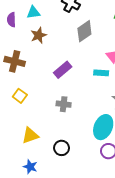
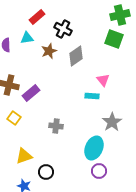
brown star: (39, 35) -> (49, 51), moved
purple rectangle: (63, 70) -> (31, 93), moved
black circle: (62, 148) -> (46, 172), moved

